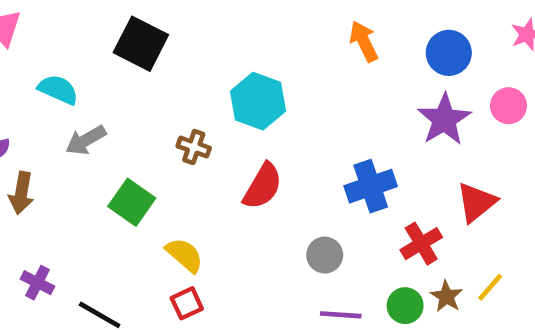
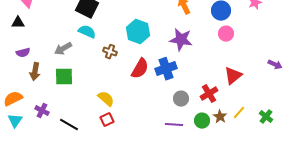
cyan semicircle: (58, 90) -> (87, 32), moved
pink circle: (509, 106) -> (226, 34), moved
purple star: (444, 119) -> (181, 40), moved, turned -30
blue cross: (371, 186) -> (166, 69), moved
green square: (132, 202) -> (64, 77), moved, turned -36
gray circle: (325, 255) -> (181, 99), moved

